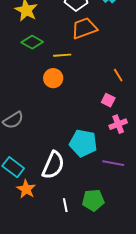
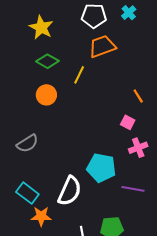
yellow line: (62, 55) -> (79, 75), turned -60
orange circle: (53, 78) -> (46, 95), moved
orange star: (26, 189) -> (41, 216), turned -30

